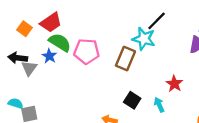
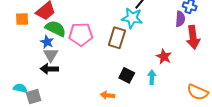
orange square: (25, 29) -> (22, 19), turned -32
black arrow: (18, 58) -> (49, 69), moved
gray triangle: (29, 68) -> (51, 55), moved
cyan arrow: (159, 105) -> (152, 77), turned 32

